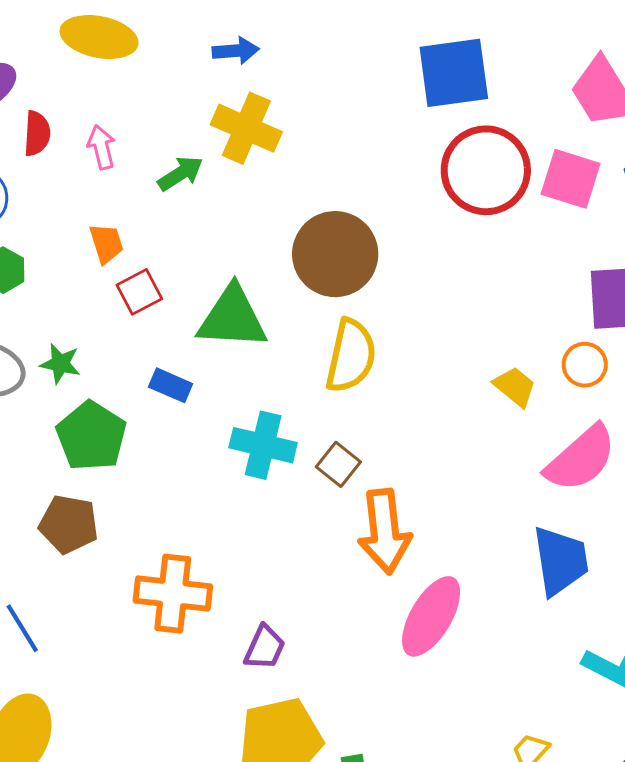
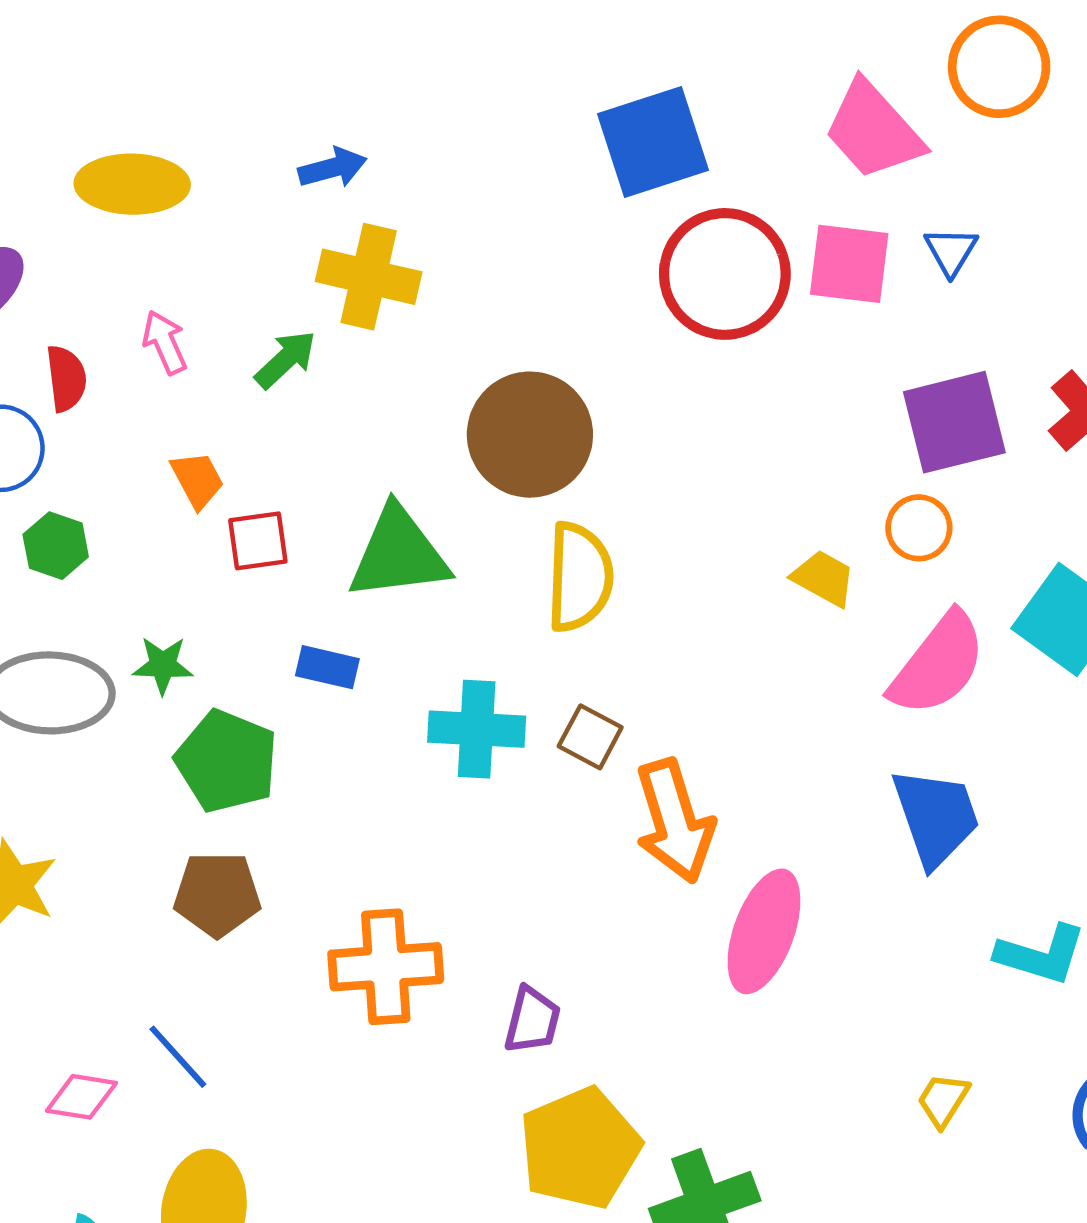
red semicircle: (37, 133) -> (66, 378), moved
red square: (139, 292) -> (258, 541), turned 30

